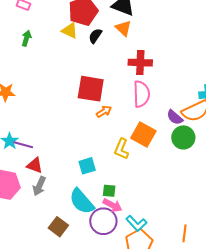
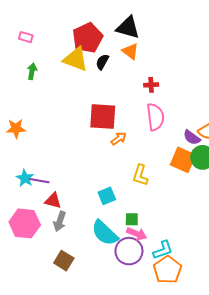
yellow triangle: (70, 31) -> (76, 59), size x1.5
red cross: (140, 63) -> (151, 85), size x0.6
orange square: (143, 135) -> (183, 160), moved
cyan L-shape: (136, 223) -> (163, 250), turned -60
brown square: (58, 227) -> (64, 261), moved

